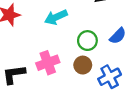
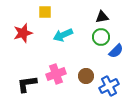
green circle: (87, 41) -> (101, 37), moved

